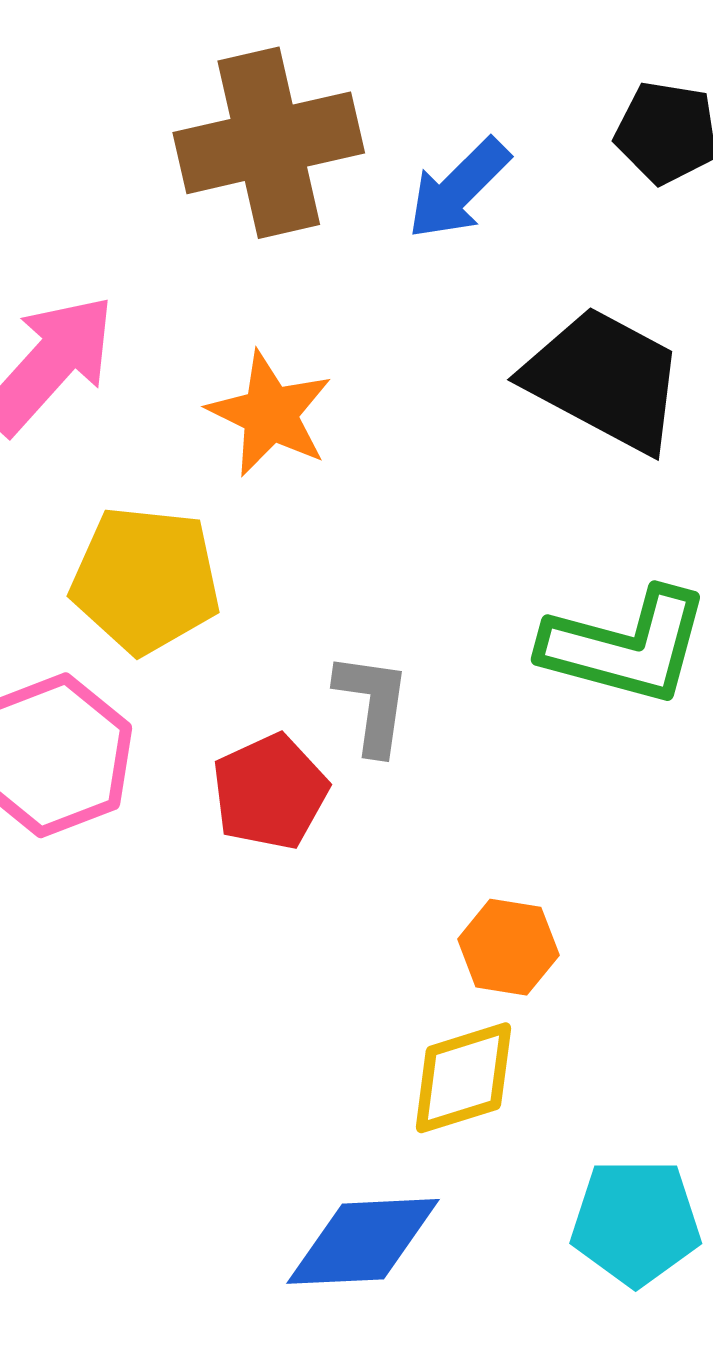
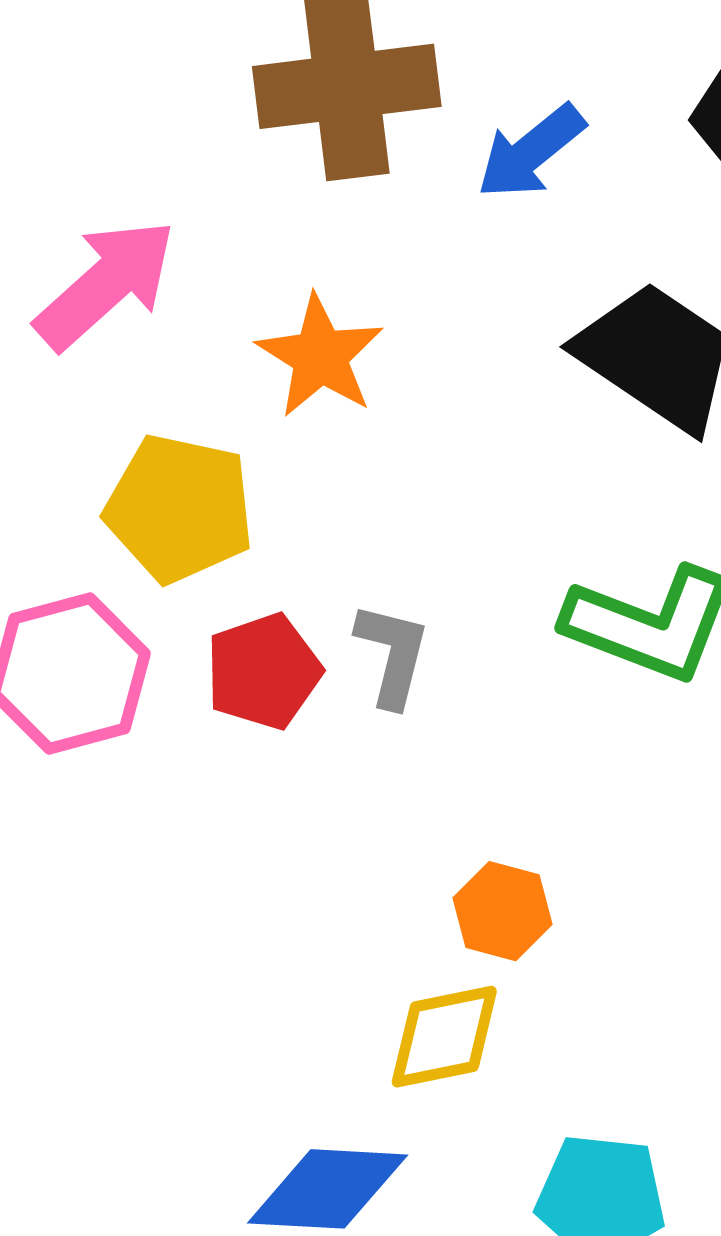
red pentagon: (270, 792) -> (263, 671), moved

